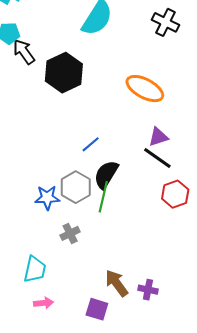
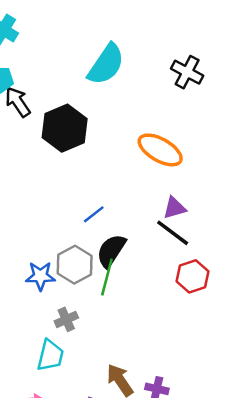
cyan trapezoid: (35, 269) -> (50, 355), moved

